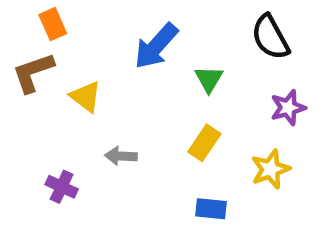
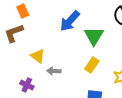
green triangle: (209, 79) -> (94, 36), size x1.5
yellow triangle: (86, 97) -> (38, 56), moved

